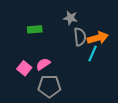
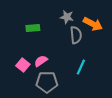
orange arrow: (98, 38) -> (93, 24), moved, turned 42
cyan line: (93, 54) -> (81, 67), moved

